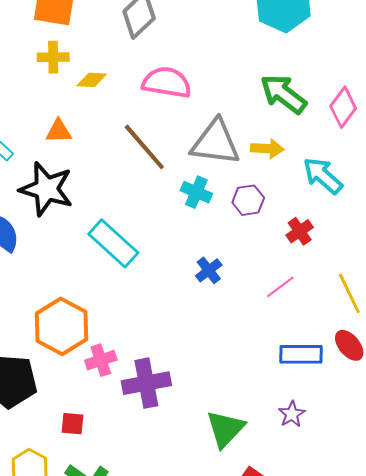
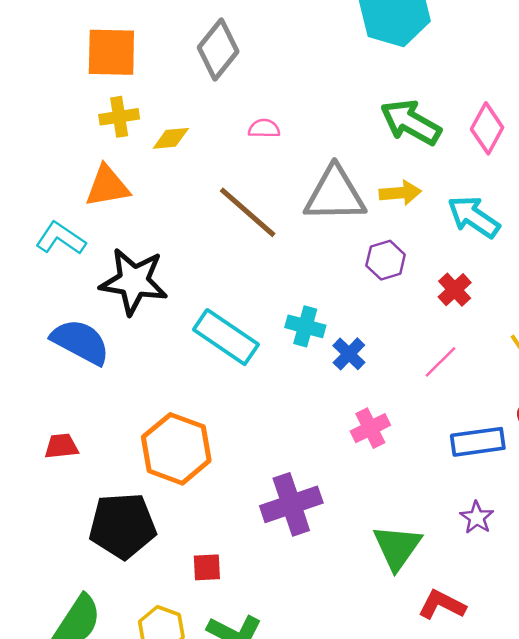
pink semicircle: (167, 82) -> (264, 128), size x0.5
orange triangle: (59, 131) -> (107, 186), moved, size x1.4
cyan cross: (196, 192) -> (305, 326), moved
pink cross: (101, 360) -> (370, 428), moved

